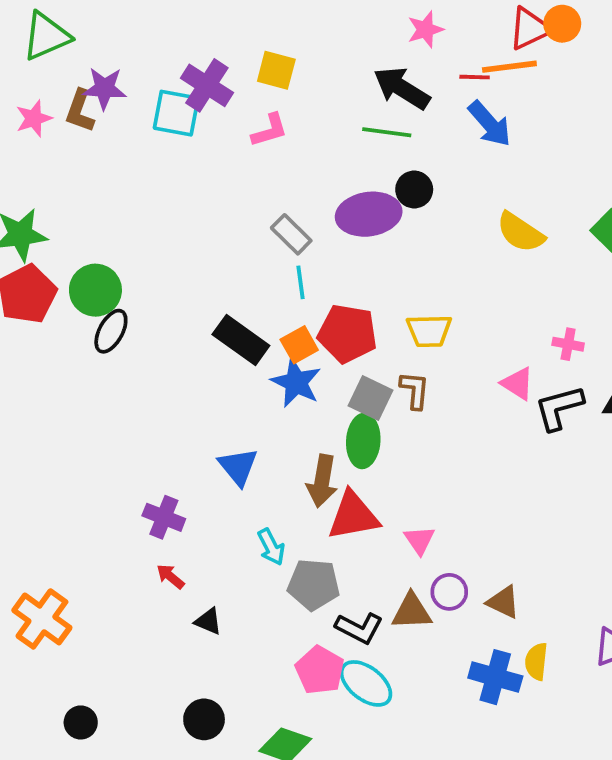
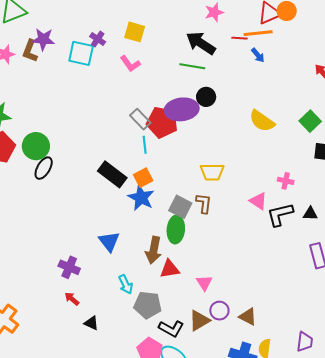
purple cross: (207, 85) -> (98, 39), size x0.6
blue arrow: (490, 124) -> (258, 55), moved, size x0.6
pink L-shape: (269, 130) -> (130, 64), turned 70
red pentagon: (347, 334) -> (162, 122), moved
red triangle: (353, 516) -> (170, 269), size x0.7
brown triangle: (412, 611) -> (199, 320), turned -30

